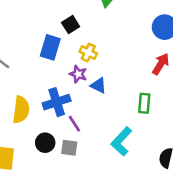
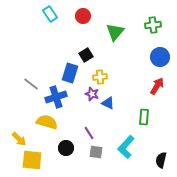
yellow cross: (88, 53) -> (100, 77), turned -32
blue cross: (57, 102) -> (56, 97), moved
yellow semicircle: (21, 110) -> (47, 122), turned -80
gray square: (69, 148) -> (96, 152), moved

